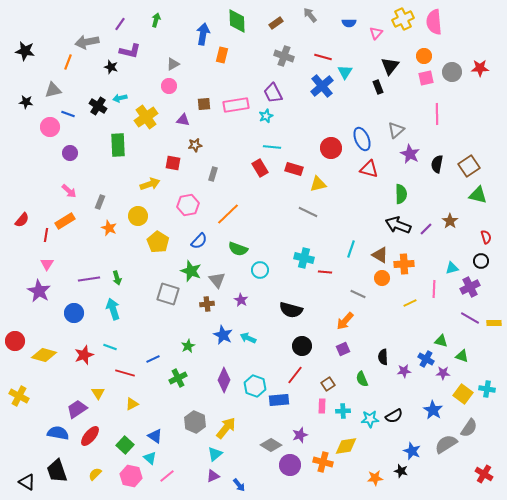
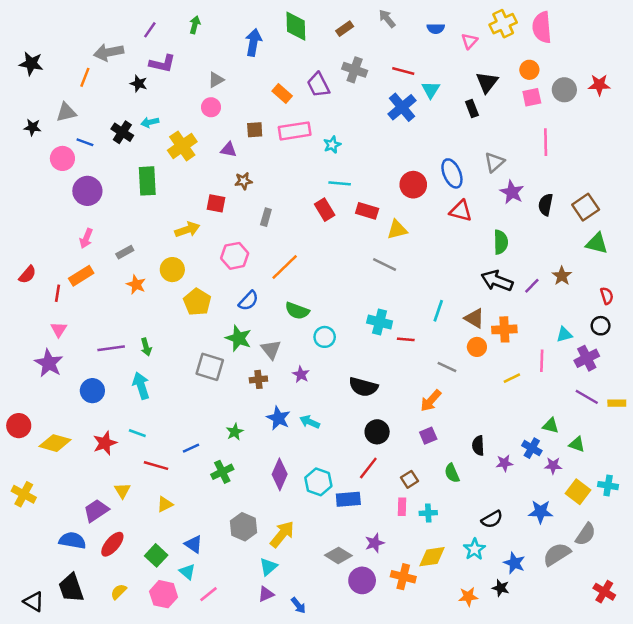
orange rectangle: (222, 55) -> (282, 94), moved, turned -63
purple trapezoid: (273, 93) -> (318, 85), moved
purple circle: (70, 153) -> (87, 191), size x1.5
pink arrow: (69, 191) -> (86, 238), turned 70
gray rectangle: (100, 202) -> (125, 252), turned 40
blue star: (433, 410) -> (541, 512), turned -30
cyan star: (370, 419) -> (474, 549), moved, turned -30

